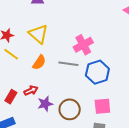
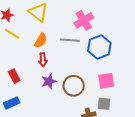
red arrow: (31, 91) -> (43, 60), moved, turned 112
red rectangle: (11, 97) -> (14, 76), turned -56

